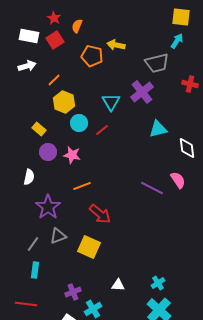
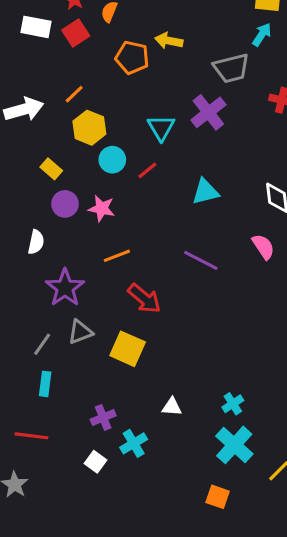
white arrow: (27, 66) -> (24, 109), moved, size x1.4
cyan triangle: (158, 129) -> (205, 192), moved
purple line: (152, 188) -> (201, 260), moved

